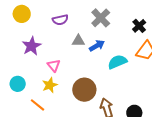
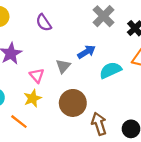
gray cross: (101, 18) -> (103, 16), moved
purple semicircle: (60, 20) -> (44, 23), turned 70
gray triangle: (78, 41) -> (63, 66), moved, turned -48

